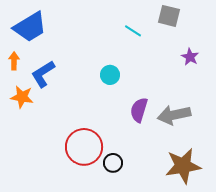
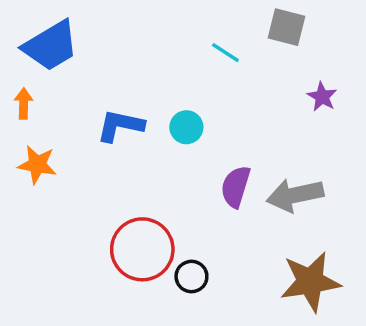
blue L-shape: (43, 74) -> (120, 126), moved, turned 44

